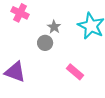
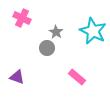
purple triangle: (15, 72) -> (17, 77), size x0.7

